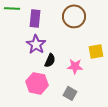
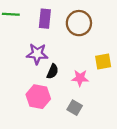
purple rectangle: (35, 18) -> (45, 19), moved
purple star: (36, 44) -> (37, 54), turned -30

